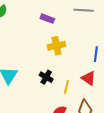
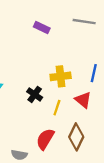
yellow cross: (57, 46) -> (61, 76), moved

